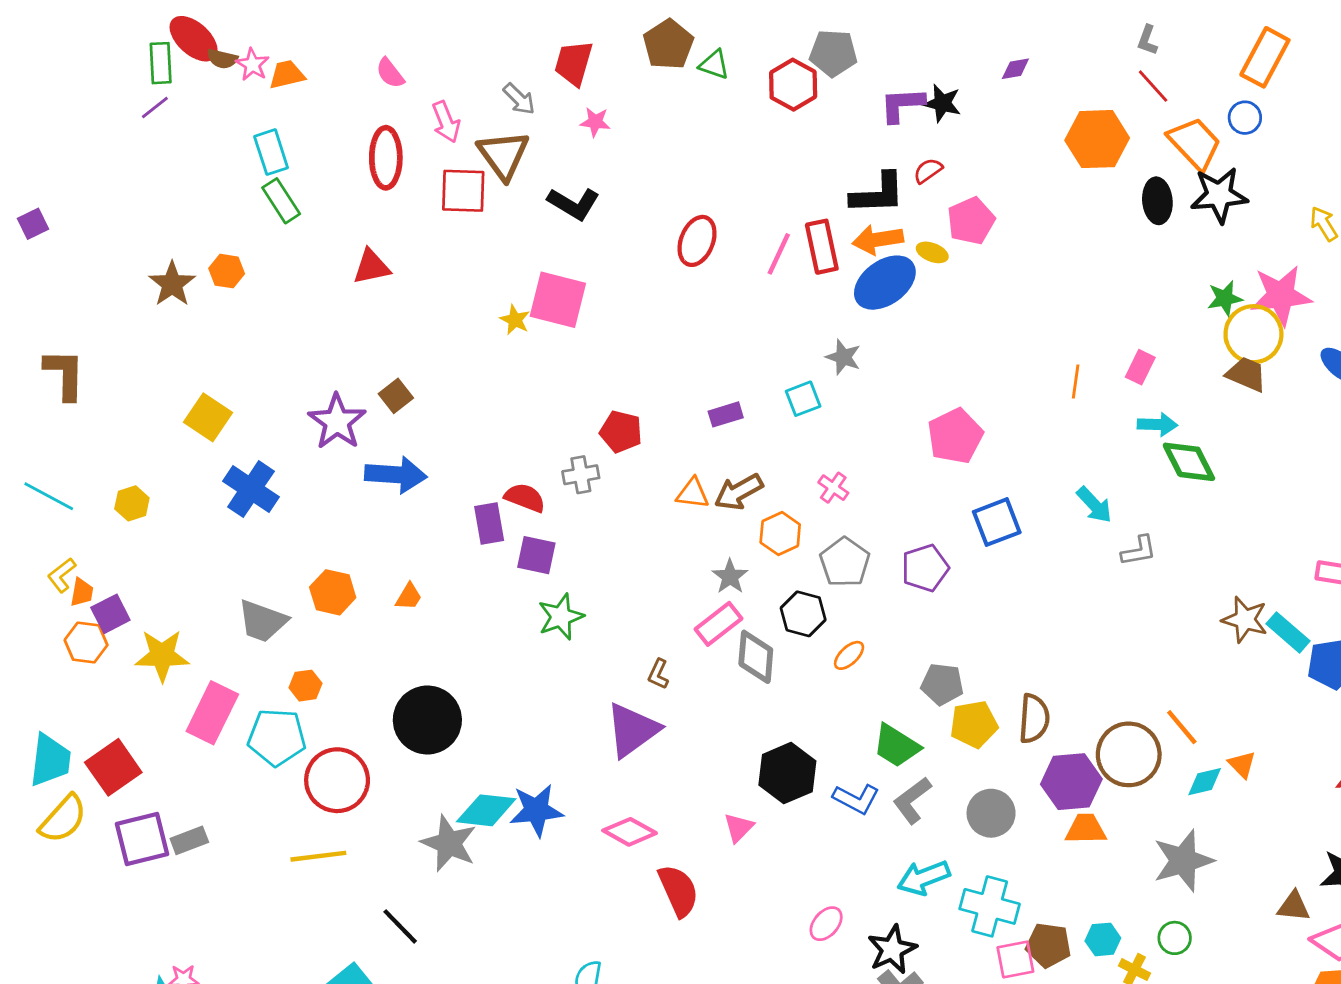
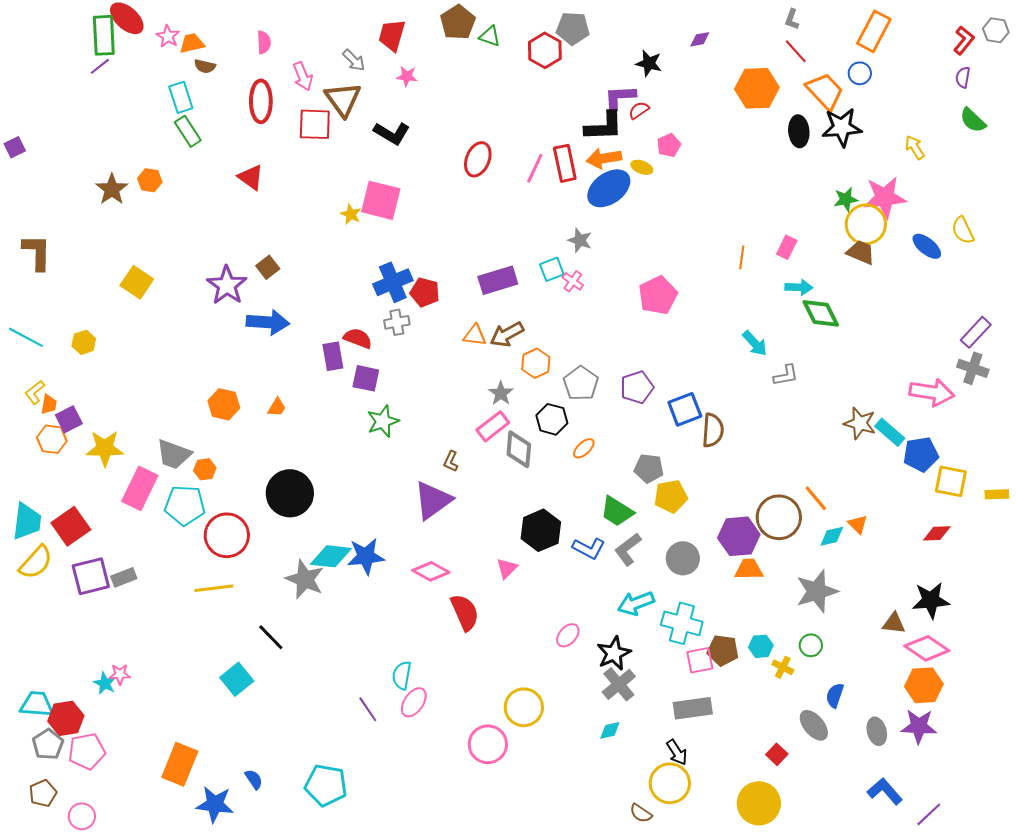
brown semicircle: (222, 59) -> (205, 66), moved
green rectangle: (161, 63) -> (104, 35), size x1.4
pink semicircle: (390, 73) -> (264, 42), turned -145
purple L-shape: (902, 105) -> (620, 97), moved
pink pentagon: (971, 221) -> (669, 145), size x0.7
red triangle: (371, 267) -> (251, 177), turned 48
purple rectangle: (726, 414) -> (498, 280), size x1.6
pink cross: (833, 488) -> (573, 281), moved
blue cross: (251, 489) -> (393, 282), moved, turned 33
blue square: (997, 522) -> (685, 409), moved
gray trapezoid: (262, 621) -> (174, 454), moved
brown semicircle: (1034, 719) -> (713, 430), moved

